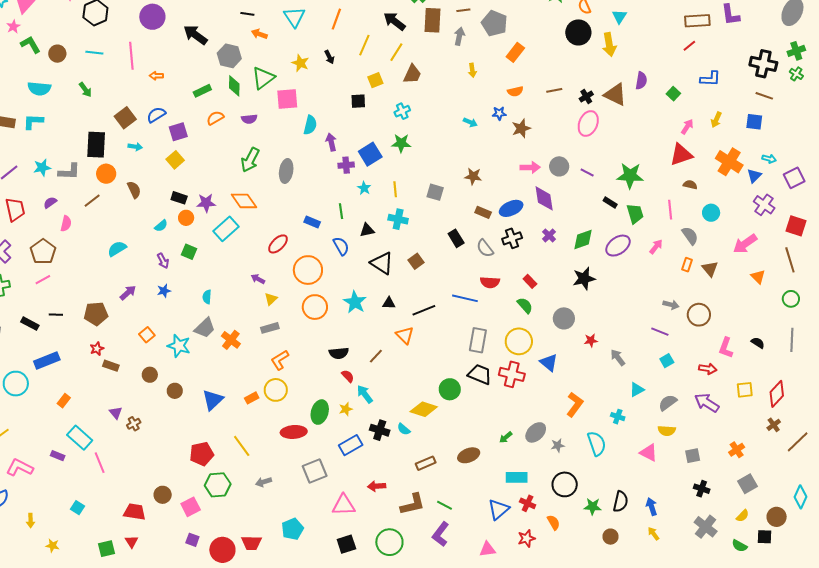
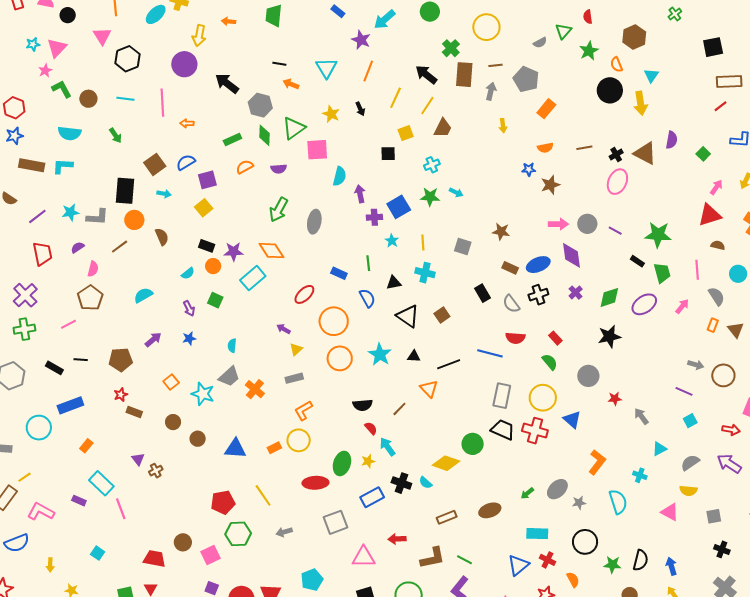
cyan arrow: (470, 122) -> (456, 192), moved
brown pentagon: (43, 252) -> (90, 298), moved
blue triangle: (213, 400) -> (235, 449), turned 45

